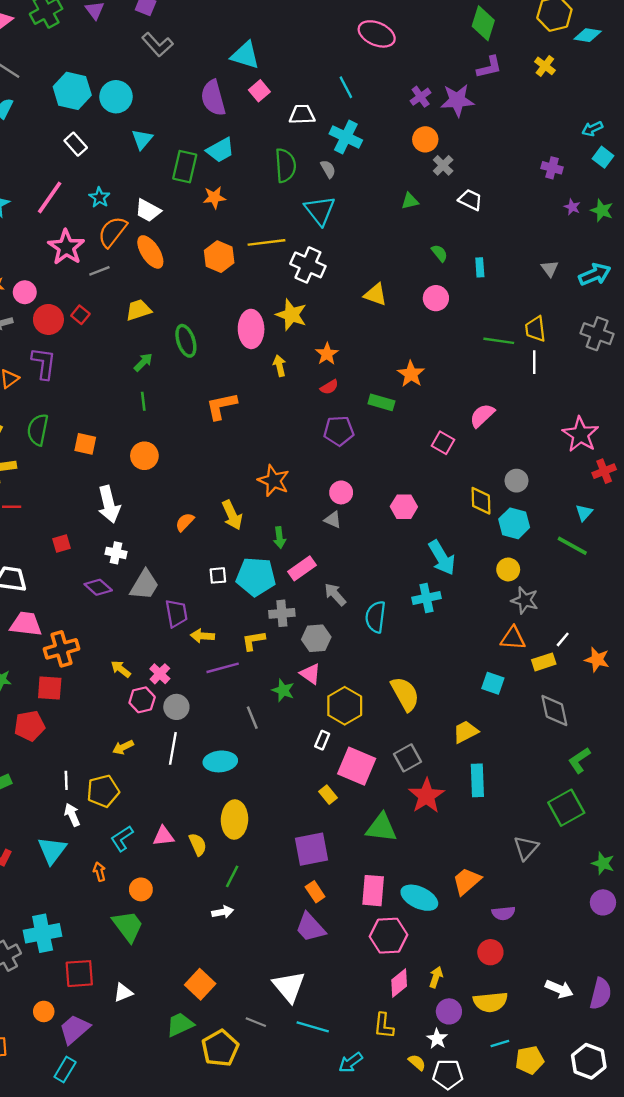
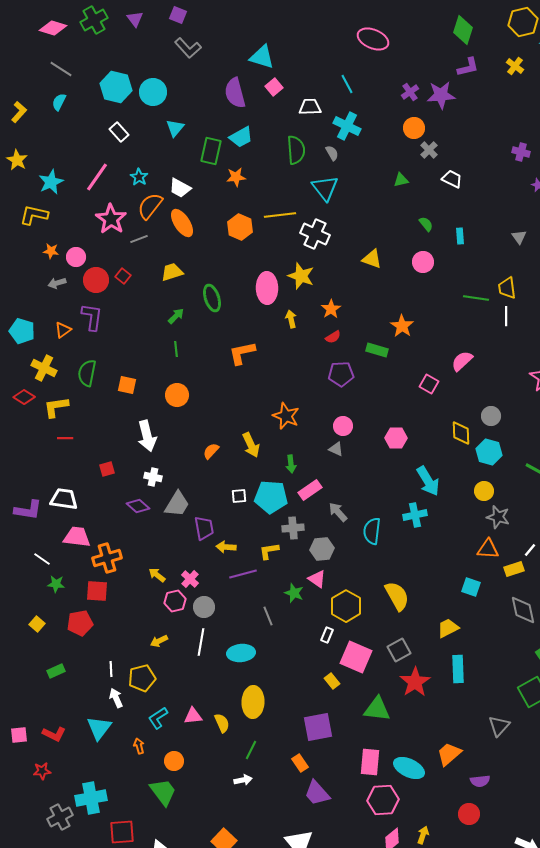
orange rectangle: (315, 892) -> (300, 763), moved

